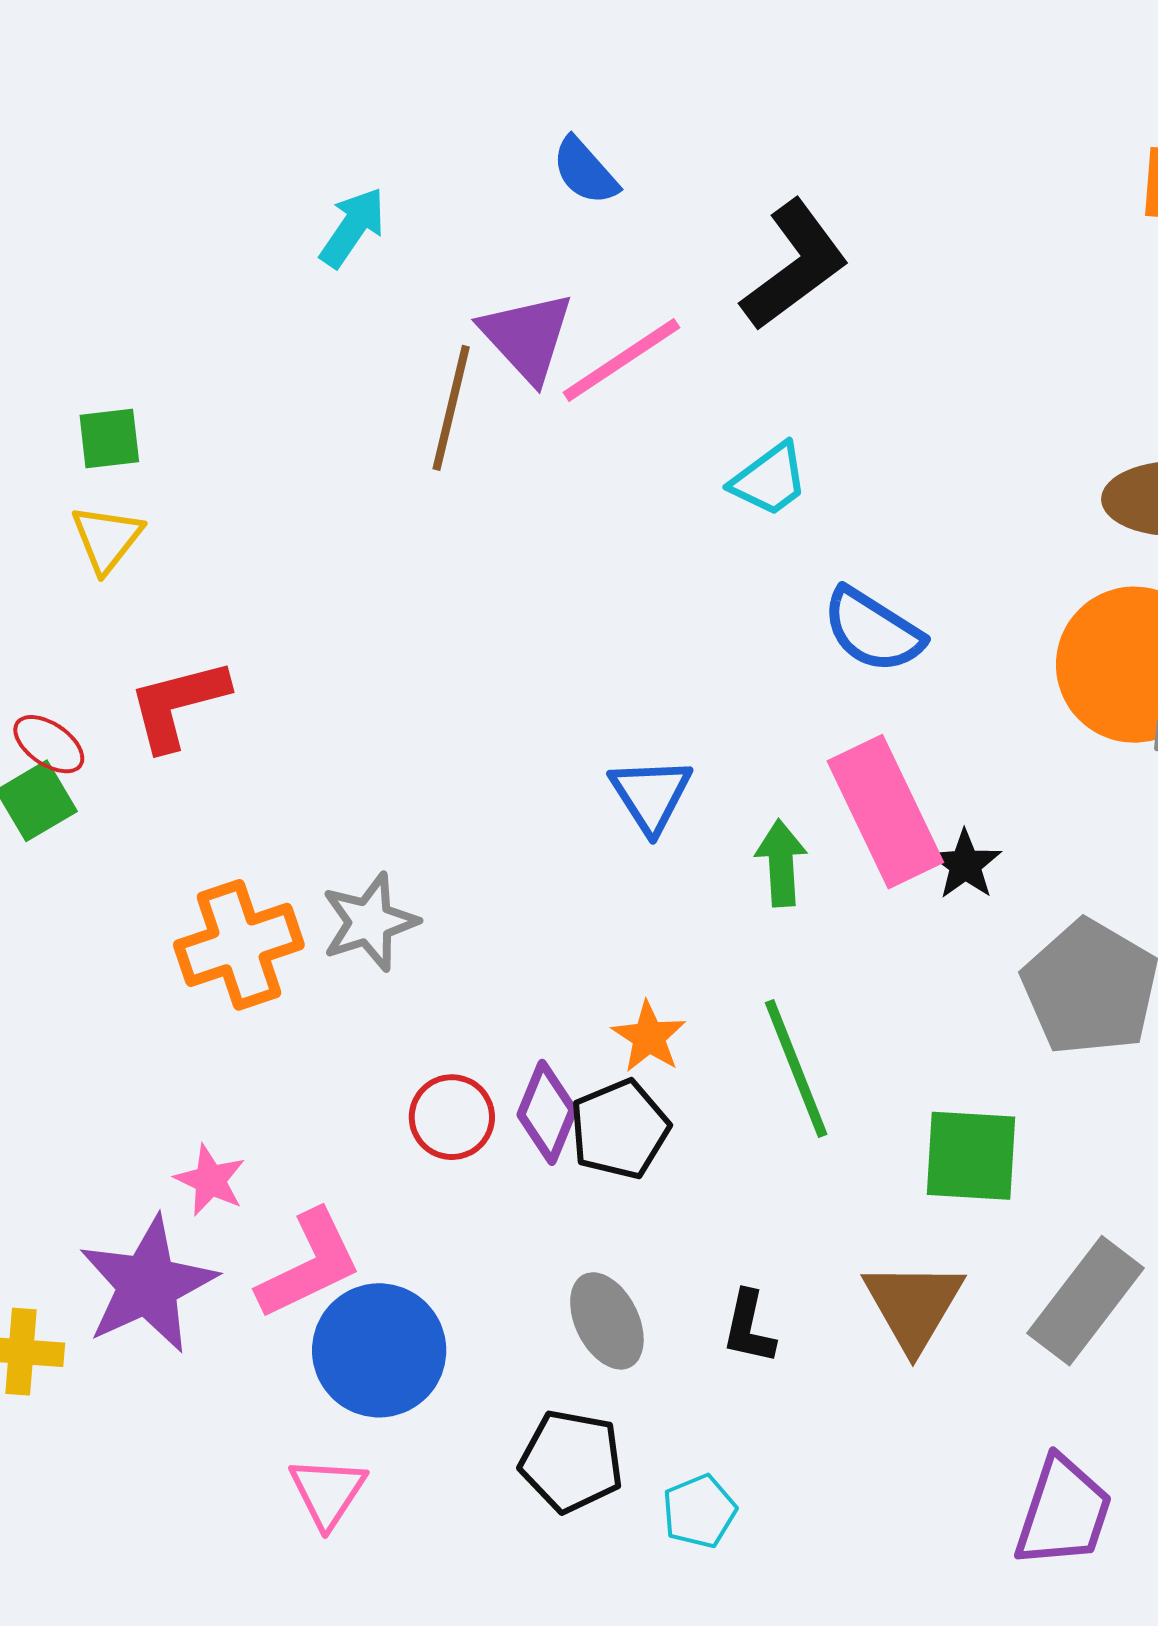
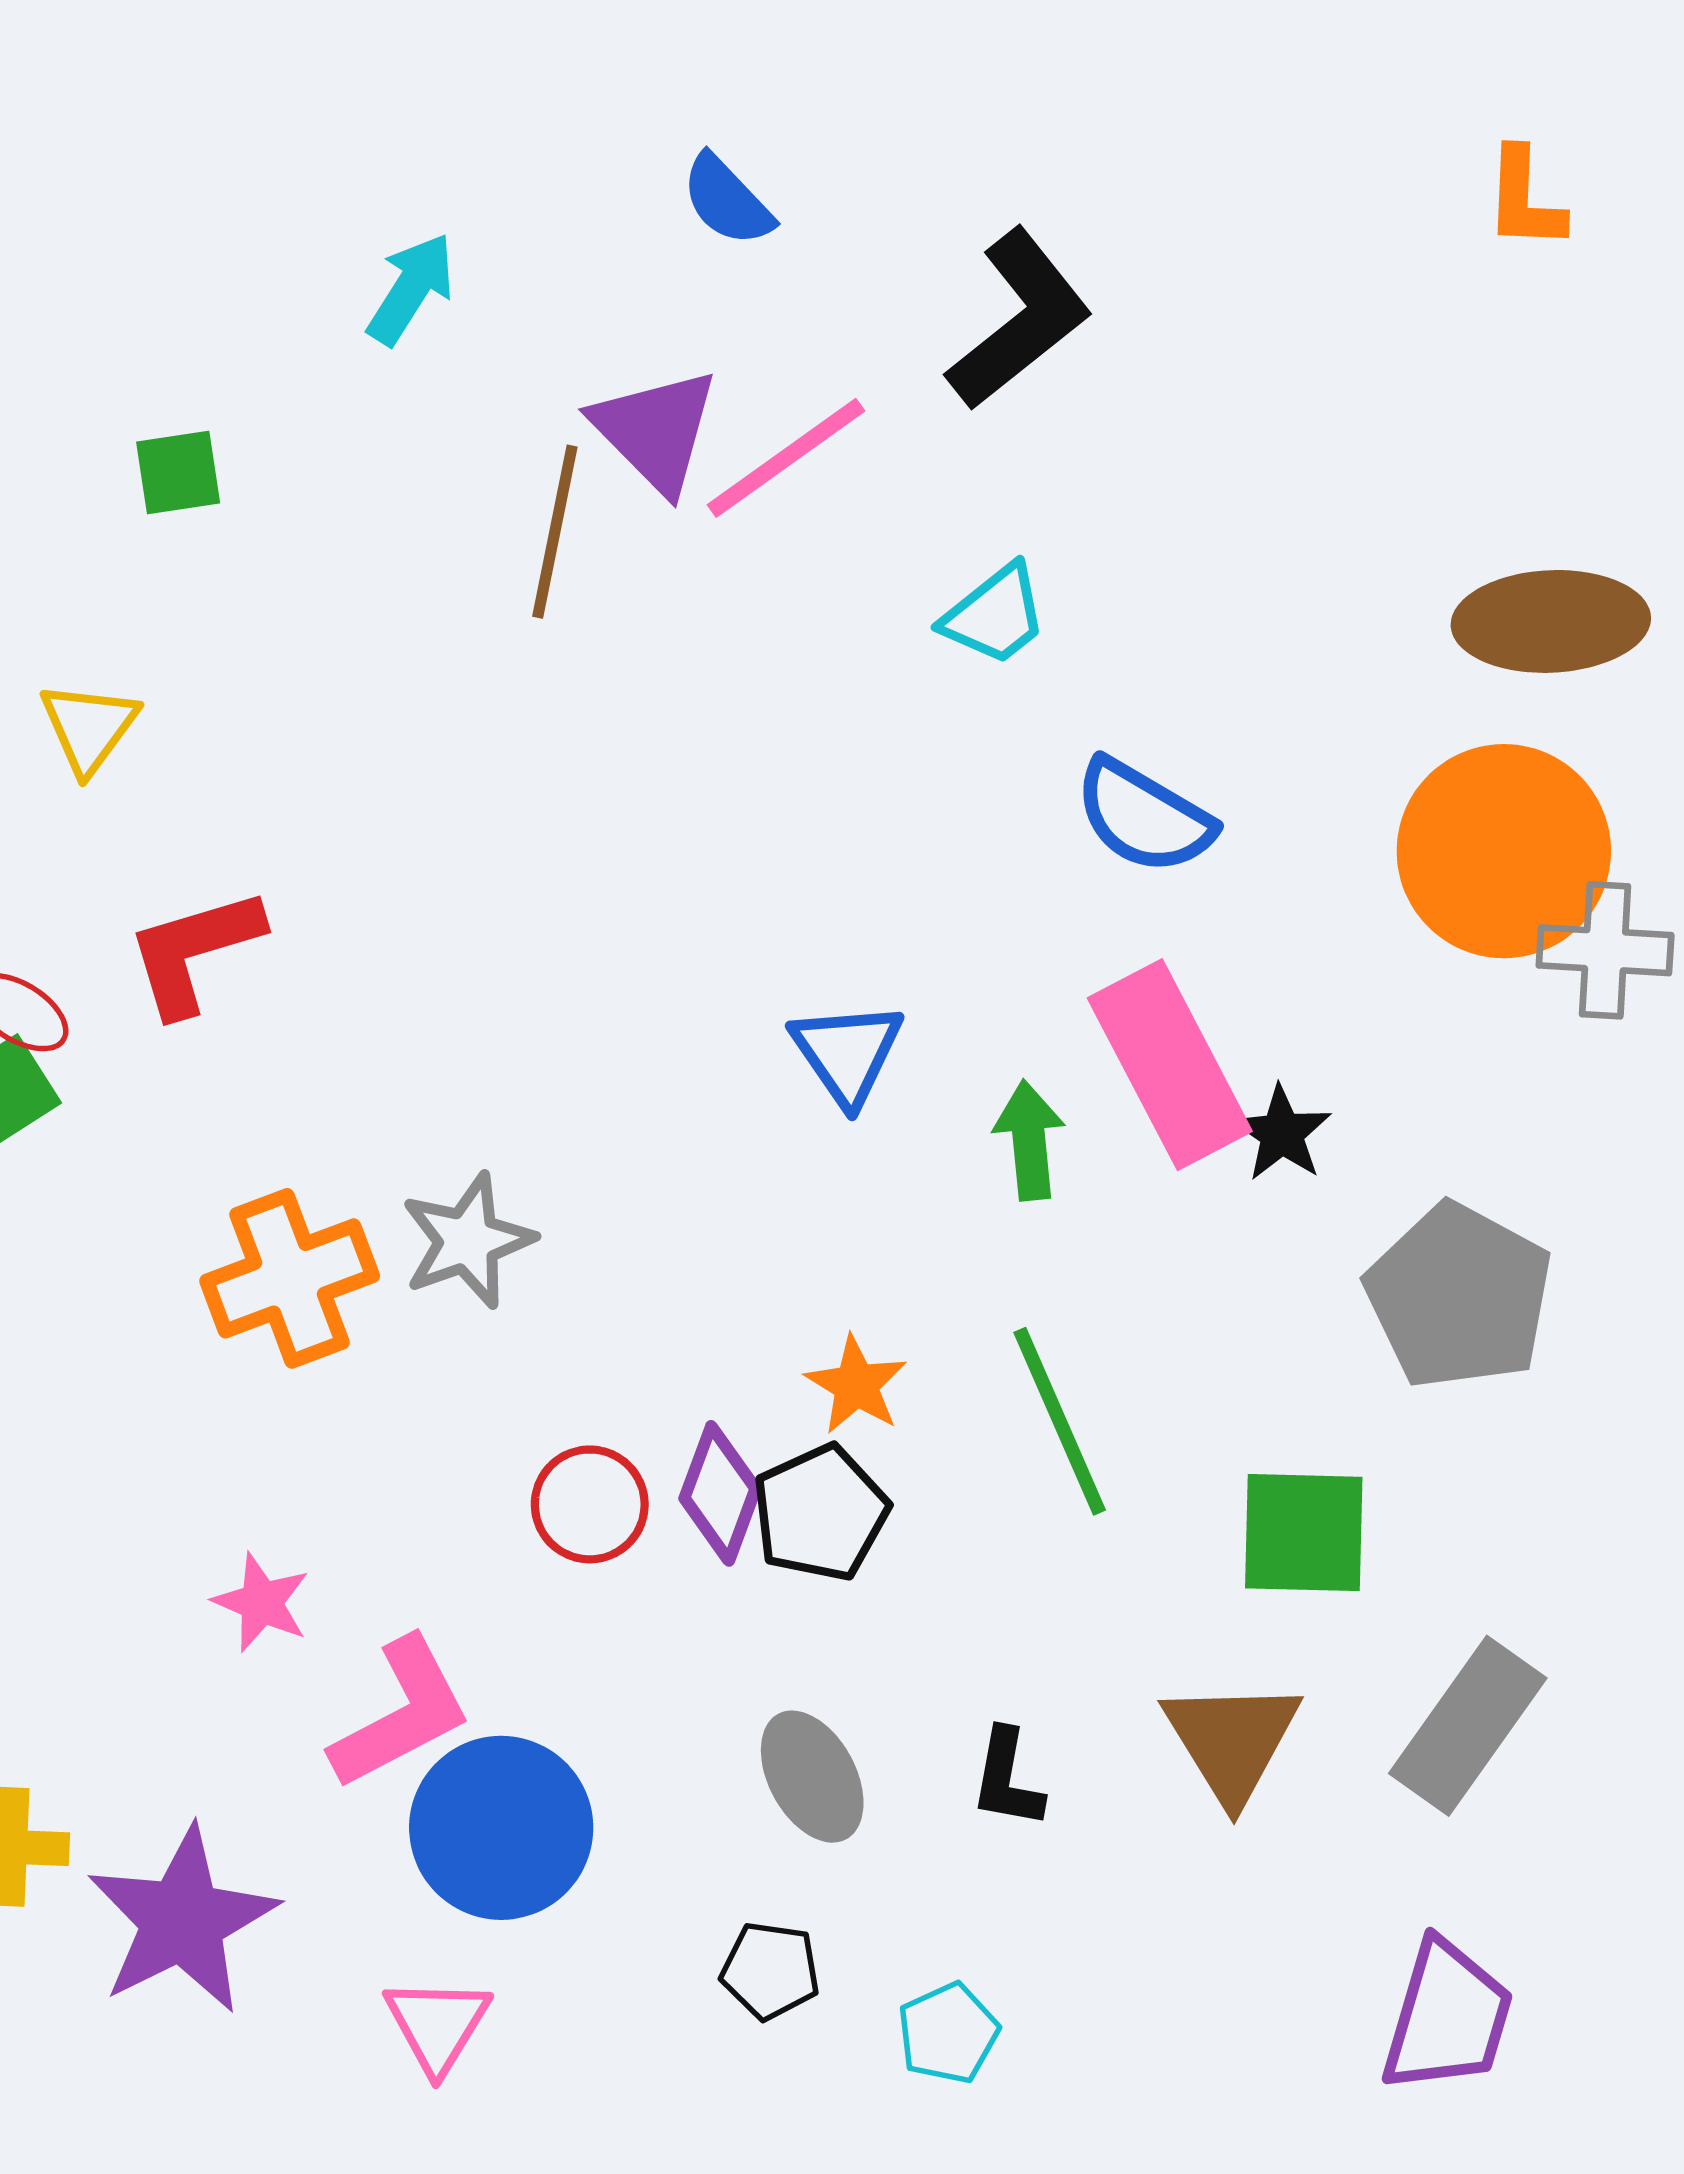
green square: (109, 439) -> (178, 472), moved
purple star: (148, 1285) -> (182, 1920), moved
black pentagon: (571, 1461) -> (770, 1971), size x0.7

